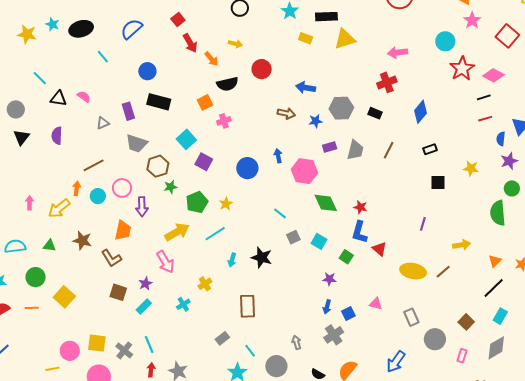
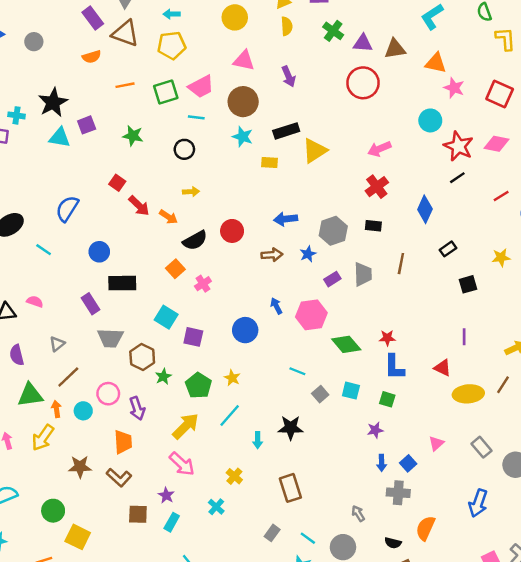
red circle: (262, 69) -> (232, 231), moved
black line: (484, 97) -> (457, 178), moved
gray triangle: (103, 123) -> (57, 344), moved
green triangle: (49, 246) -> (30, 395), moved, size x1.6
red triangle: (380, 249) -> (443, 368), moved
green circle: (35, 277) -> (53, 511), moved
pink triangle: (376, 304) -> (436, 443), turned -40
gray cross: (334, 335) -> (398, 493), turned -36

